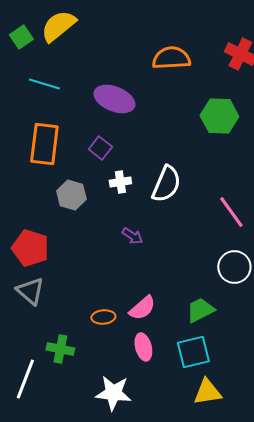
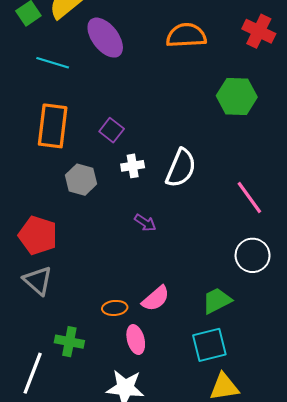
purple ellipse: (114, 99) -> (105, 38), moved, turned 30
pink ellipse: (143, 347) -> (136, 340), moved

